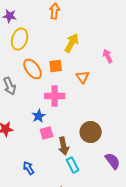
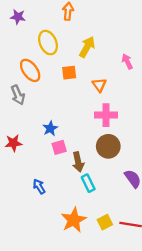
yellow ellipse: (20, 39) -> (48, 43), moved, turned -40
orange ellipse: (33, 69) -> (30, 70), moved
pink cross: (55, 96) -> (106, 115), moved

